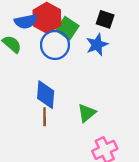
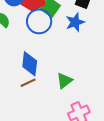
brown line: (45, 117) -> (28, 83), turned 63

